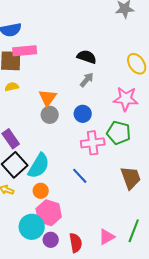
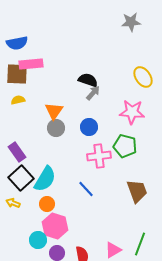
black semicircle: (87, 57) -> (88, 80), moved
cyan circle: (32, 227) -> (38, 240), size x0.7

